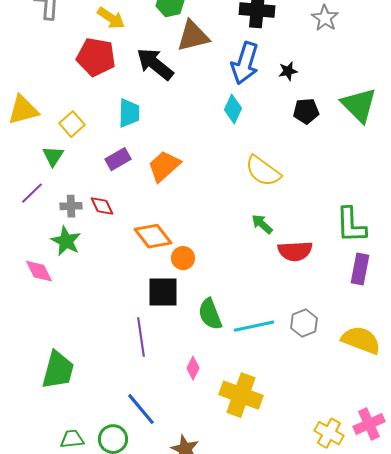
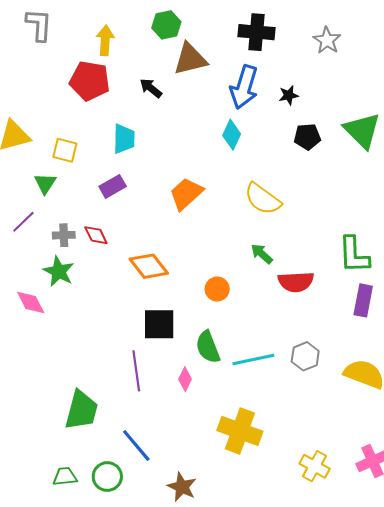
yellow arrow: (111, 18) -> (105, 40), turned -120
black arrow: (155, 64) -> (151, 88), size x0.6
yellow square: (72, 124) -> (65, 150), turned -35
orange trapezoid: (164, 166) -> (186, 194), moved
orange circle: (183, 258) -> (217, 289), moved
pink diamond: (193, 368) -> (185, 379), moved
green trapezoid: (58, 370) -> (81, 410), moved
yellow cross: (329, 433) -> (315, 466), moved

